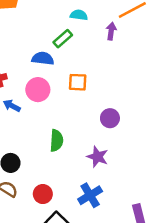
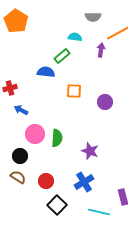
pink circle: (38, 90) -> (35, 134), moved
purple circle: (110, 118) -> (105, 102), moved

